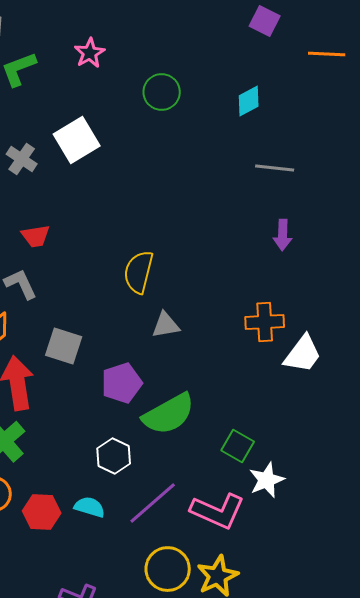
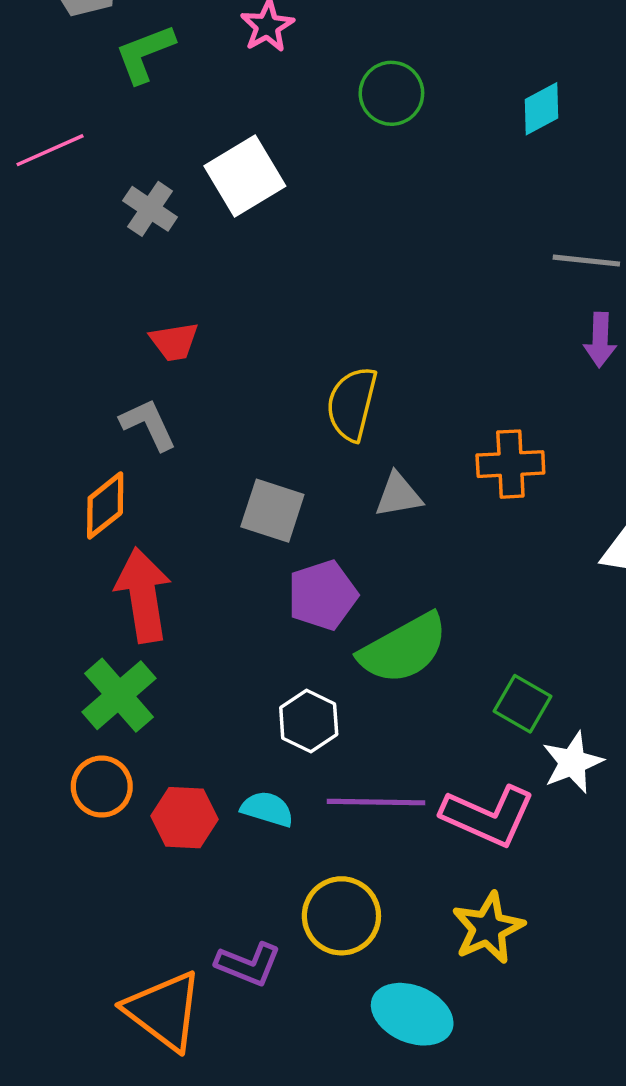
gray line: (275, 168) -> (586, 261), moved
orange cross: (265, 322) -> (510, 464), moved
gray square: (64, 346) -> (272, 511), moved
purple line: (153, 503) -> (376, 802), turned 42
yellow circle: (168, 569) -> (341, 916), moved

